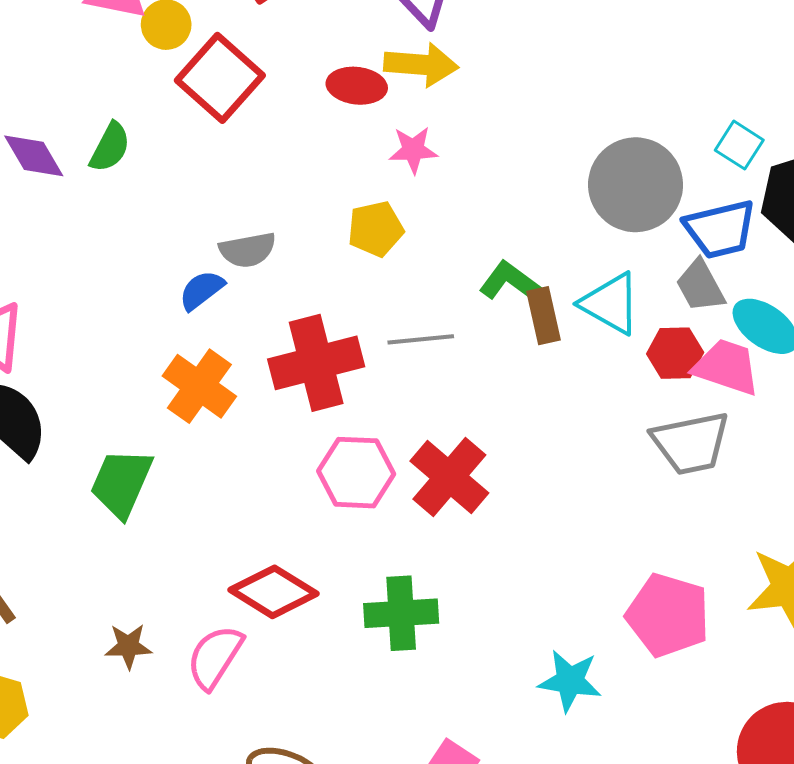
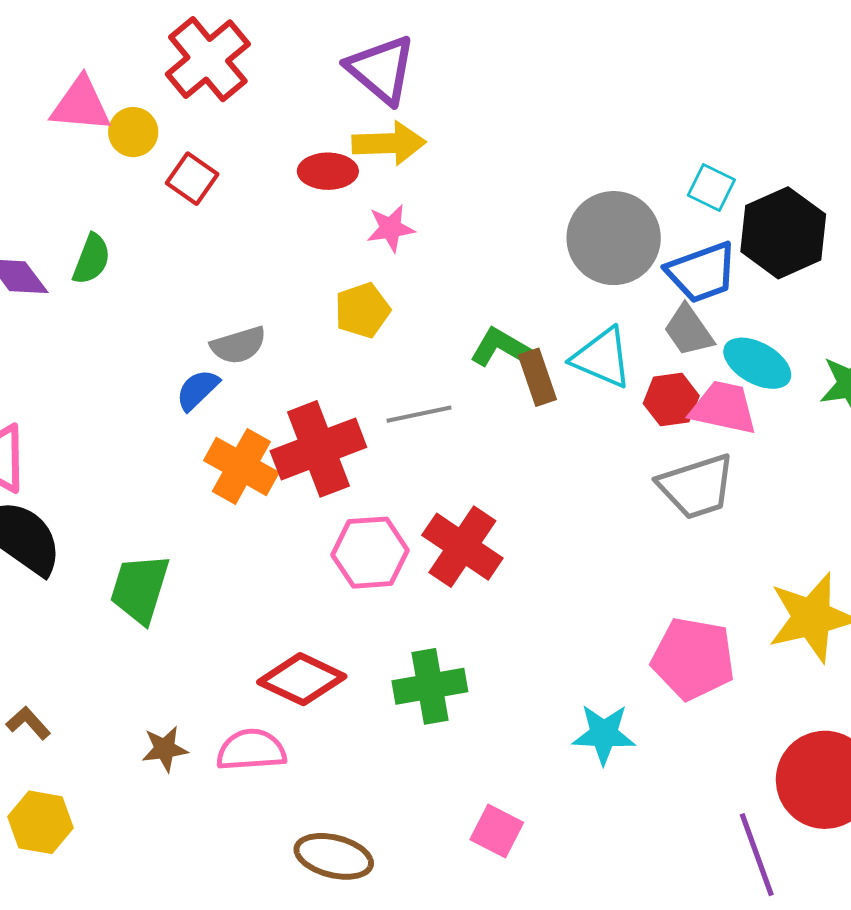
red square: (220, 78) -> (192, 179), size x0.6
orange cross: (199, 386) -> (241, 466), moved
pink semicircle: (215, 657) -> (251, 750), turned 60

